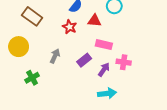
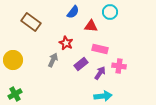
red star: (70, 27) -> (66, 43), moved
yellow circle: (19, 47) -> (13, 60), moved
green cross: (32, 78) -> (15, 94), moved

